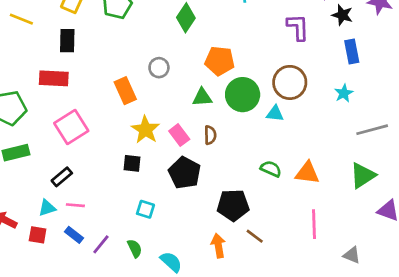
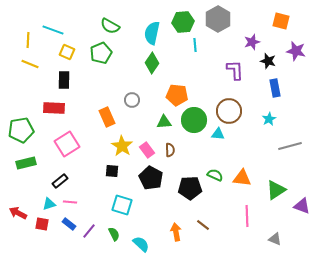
green triangle: (363, 176) -> (276, 190), moved
black pentagon: (233, 205) -> (190, 188), moved
cyan square: (145, 209) -> (122, 205), size x1.5

